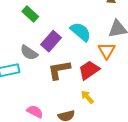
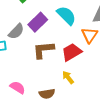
gray semicircle: (29, 53) -> (16, 31), turned -84

